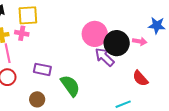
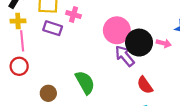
pink cross: (22, 33) -> (74, 15), moved
purple rectangle: (42, 69) -> (53, 28), moved
red semicircle: (140, 78) -> (145, 85), moved

